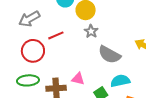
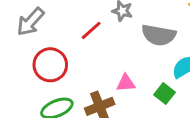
red line: (56, 35) -> (91, 30), moved

